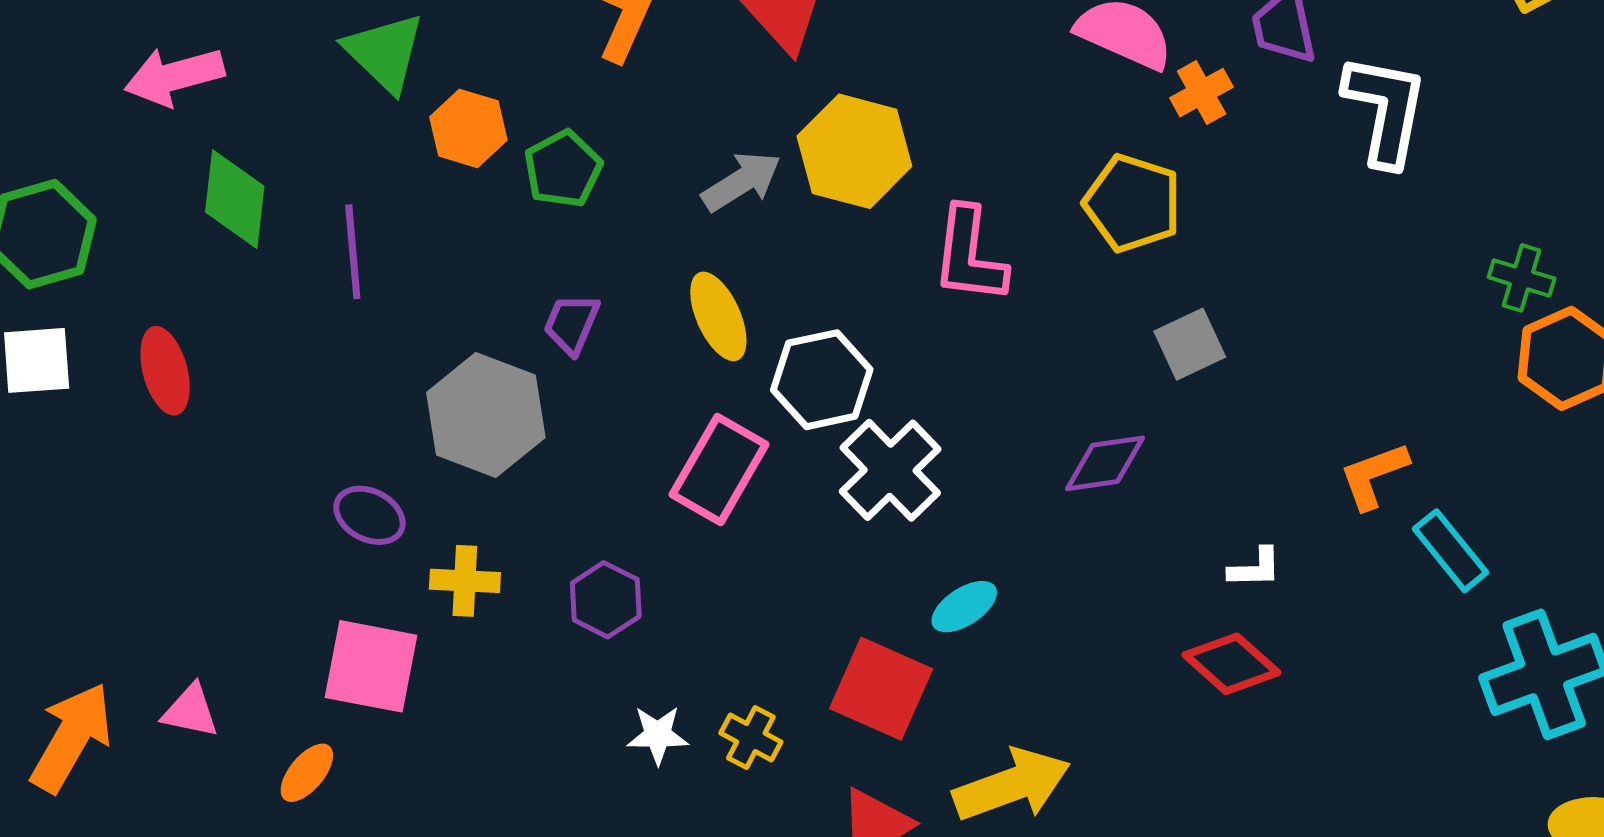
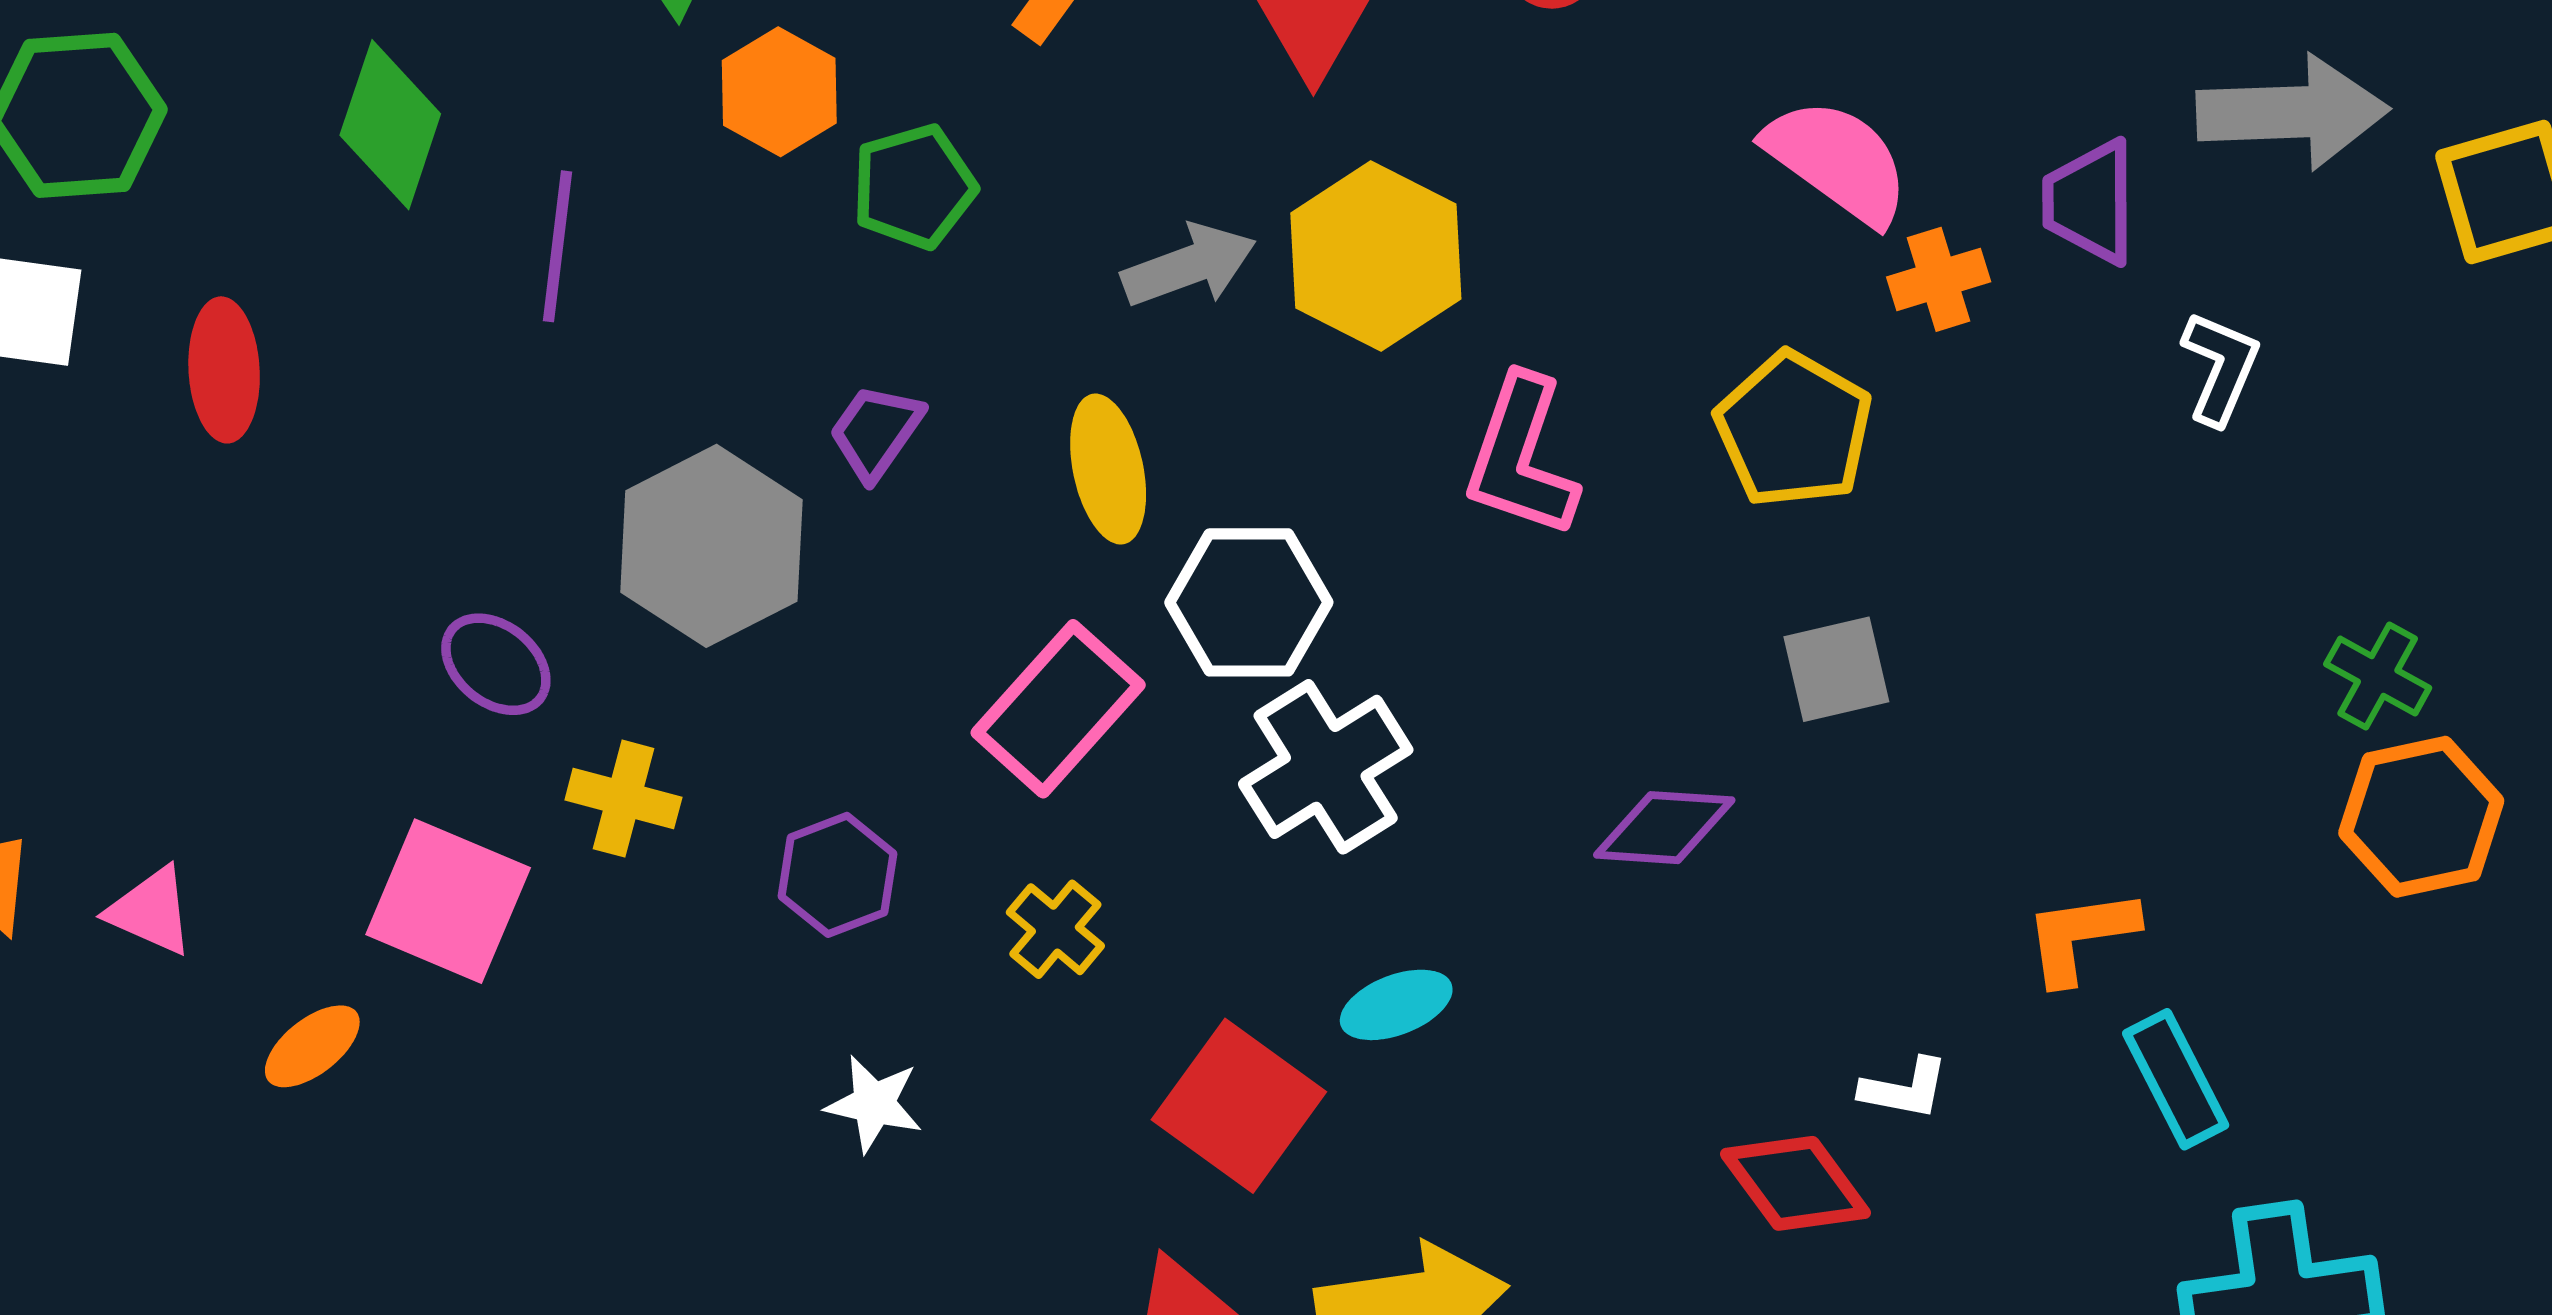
white L-shape: (1385, 110) -> (2220, 368), size x0.6
white L-shape: (1255, 568) -> (1904, 1089), moved
yellow cross: (751, 737) -> (1055, 929), moved

